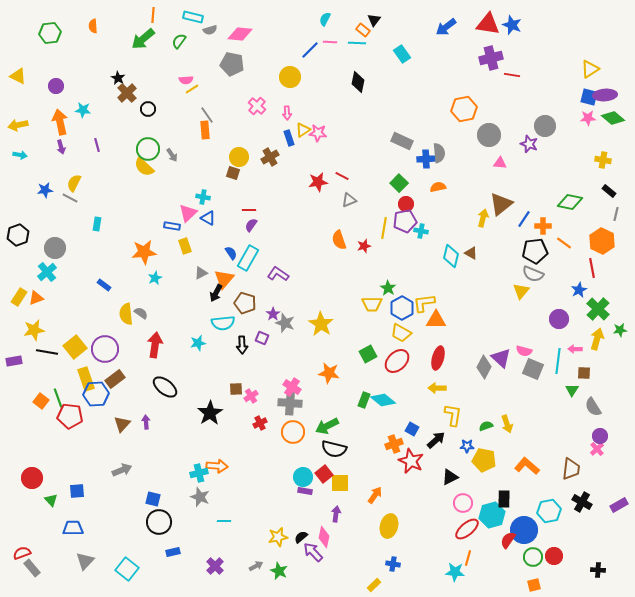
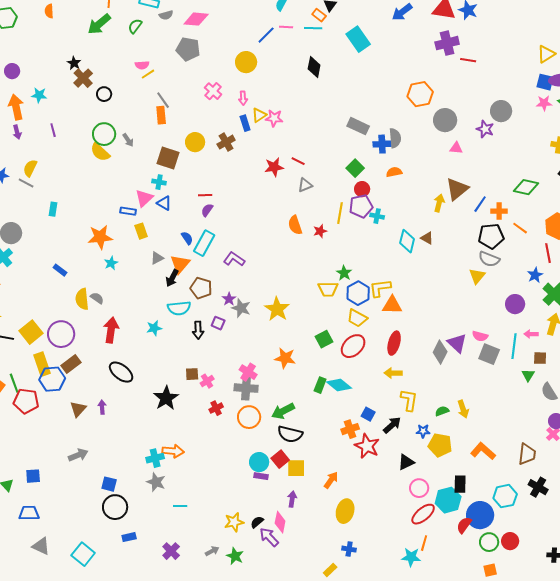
cyan rectangle: (402, 54) -> (358, 39), size x1.4
brown square: (233, 173) -> (168, 158), moved, size x1.6
gray triangle: (85, 561) -> (41, 546), turned -48

